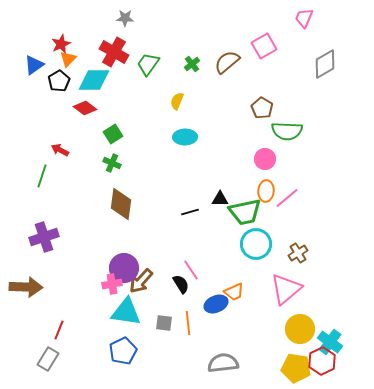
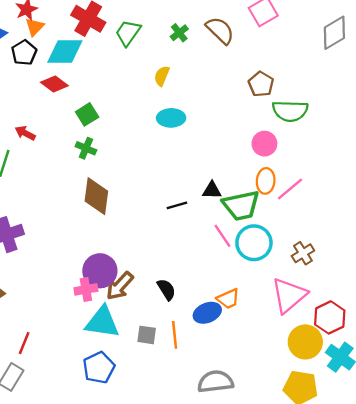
brown semicircle: (227, 62) -> (220, 30), turned 84
pink line: (191, 270) -> (222, 236), moved
red hexagon: (322, 361) -> (330, 317), moved

